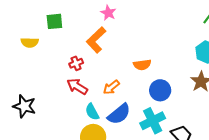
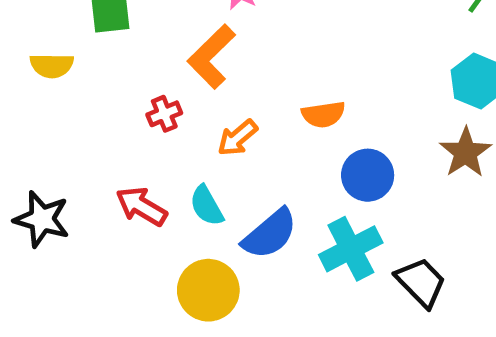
red arrow: (77, 86) -> (141, 206), moved
orange arrow: (111, 87) -> (237, 138), moved
cyan semicircle: (92, 112) -> (207, 206), moved

